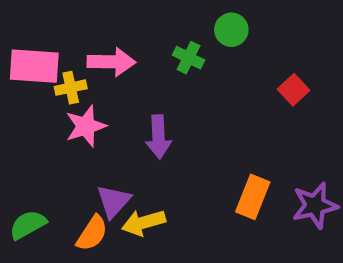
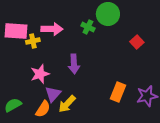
green circle: (231, 30) -> (108, 14), size x1.5
pink star: (86, 126) -> (40, 74), moved
yellow arrow: (144, 223) -> (67, 104), turned -30

